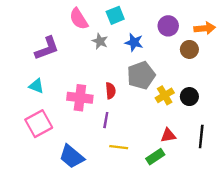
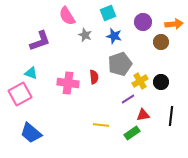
cyan square: (115, 15) -> (108, 13), moved
purple line: (106, 120) -> (128, 99), moved, turned 48
pink square: (39, 124) -> (20, 94), moved
blue trapezoid: (72, 157) -> (31, 133), moved

